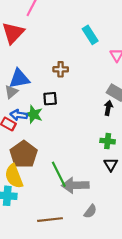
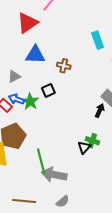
blue triangle: (19, 79) -> (35, 55), moved
black square: (50, 99) -> (48, 90), turned -32
black triangle: (111, 165) -> (84, 147), moved

